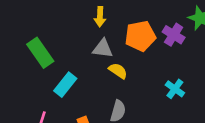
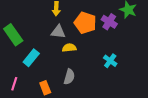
orange pentagon: (140, 36) -> (85, 23), turned 30
yellow semicircle: (118, 71) -> (69, 48), turned -40

